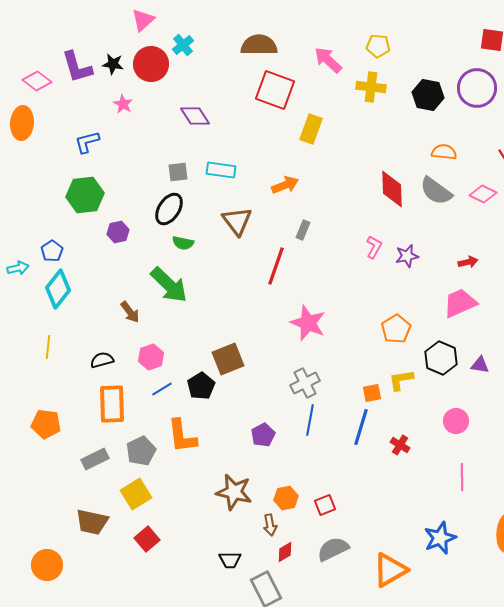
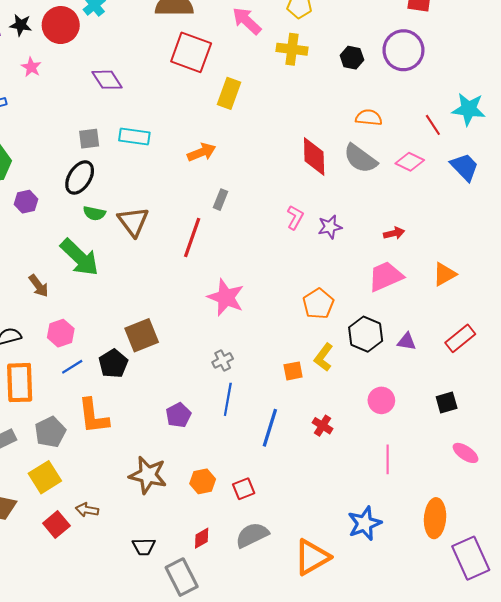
black hexagon: (428, 95) -> (352, 58), size x0.7
brown triangle: (237, 221) -> (133, 222), moved
yellow L-shape: (401, 380) -> (324, 357), turned -44
gray cross: (305, 383) -> (223, 360), size x0.7
blue line: (361, 427) -> (270, 428), moved
brown arrow: (270, 525) -> (87, 510), moved, turned 110

